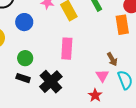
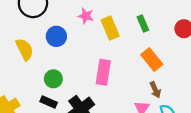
orange rectangle: (122, 25) -> (152, 59), moved, turned -36

